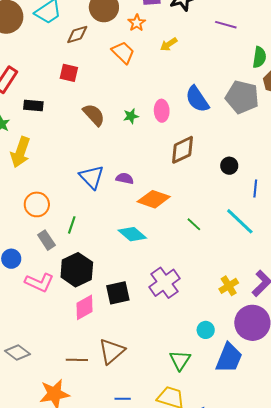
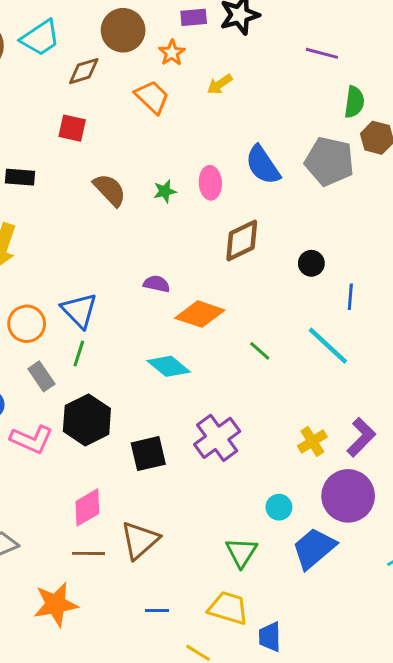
purple line: (226, 25) -> (322, 53), moved
blue triangle: (92, 177) -> (79, 310), moved
pink diamond: (85, 307) -> (87, 507), moved
blue trapezoid: (229, 358) -> (314, 548), turned -152

